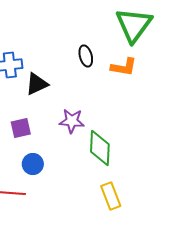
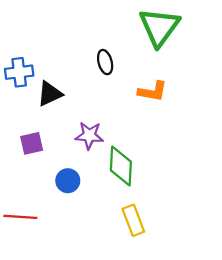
orange L-shape: (124, 67) -> (153, 91), moved
blue circle: (33, 164) -> (68, 181), moved

